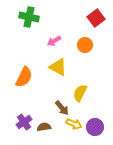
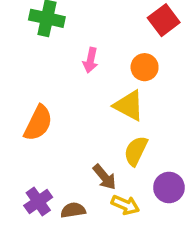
pink arrow: (54, 41) -> (90, 60), turned -48
yellow triangle: (58, 67) -> (129, 106), moved
purple circle: (95, 127) -> (169, 187), moved

